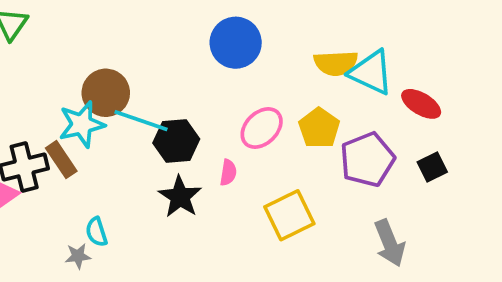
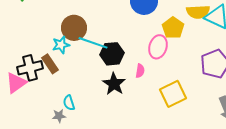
cyan star: (82, 124) -> (61, 45), size x0.7
pink ellipse: (262, 128) -> (158, 47), turned -30
yellow pentagon: (319, 128) -> (173, 28), moved

